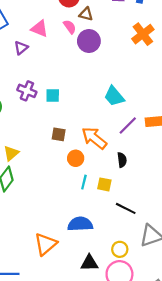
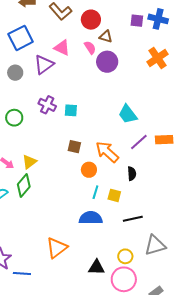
purple triangle: (21, 48) -> (44, 65), size x1.5
black line: (126, 208) -> (133, 219), turned -42
blue semicircle: (80, 224) -> (91, 218), moved

